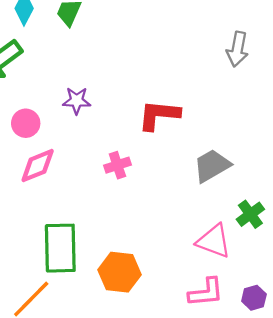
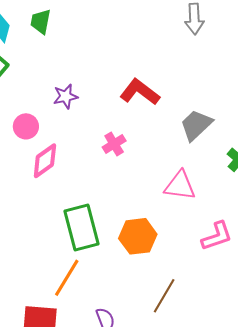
red L-shape: (159, 115) -> (140, 92), turned 45
pink triangle: (214, 241) -> (180, 186), moved

